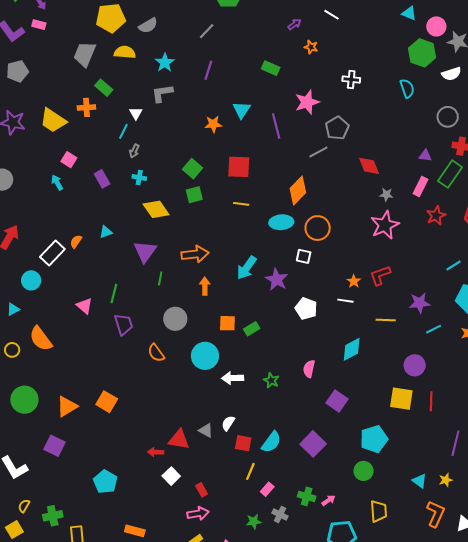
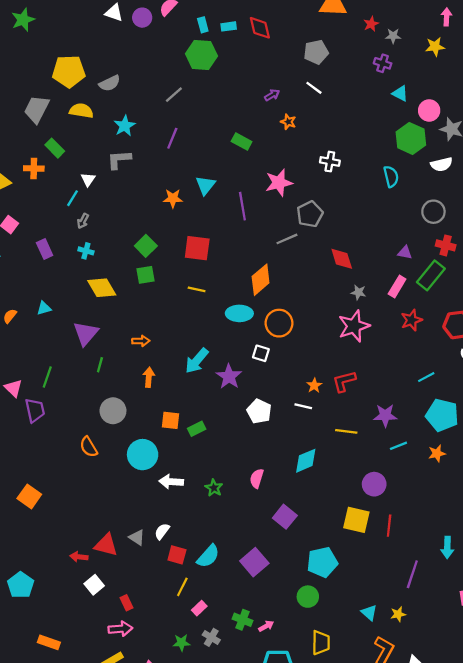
orange arrow: (195, 254) -> (141, 341), size x0.6
purple trapezoid: (124, 324) -> (35, 410), moved

